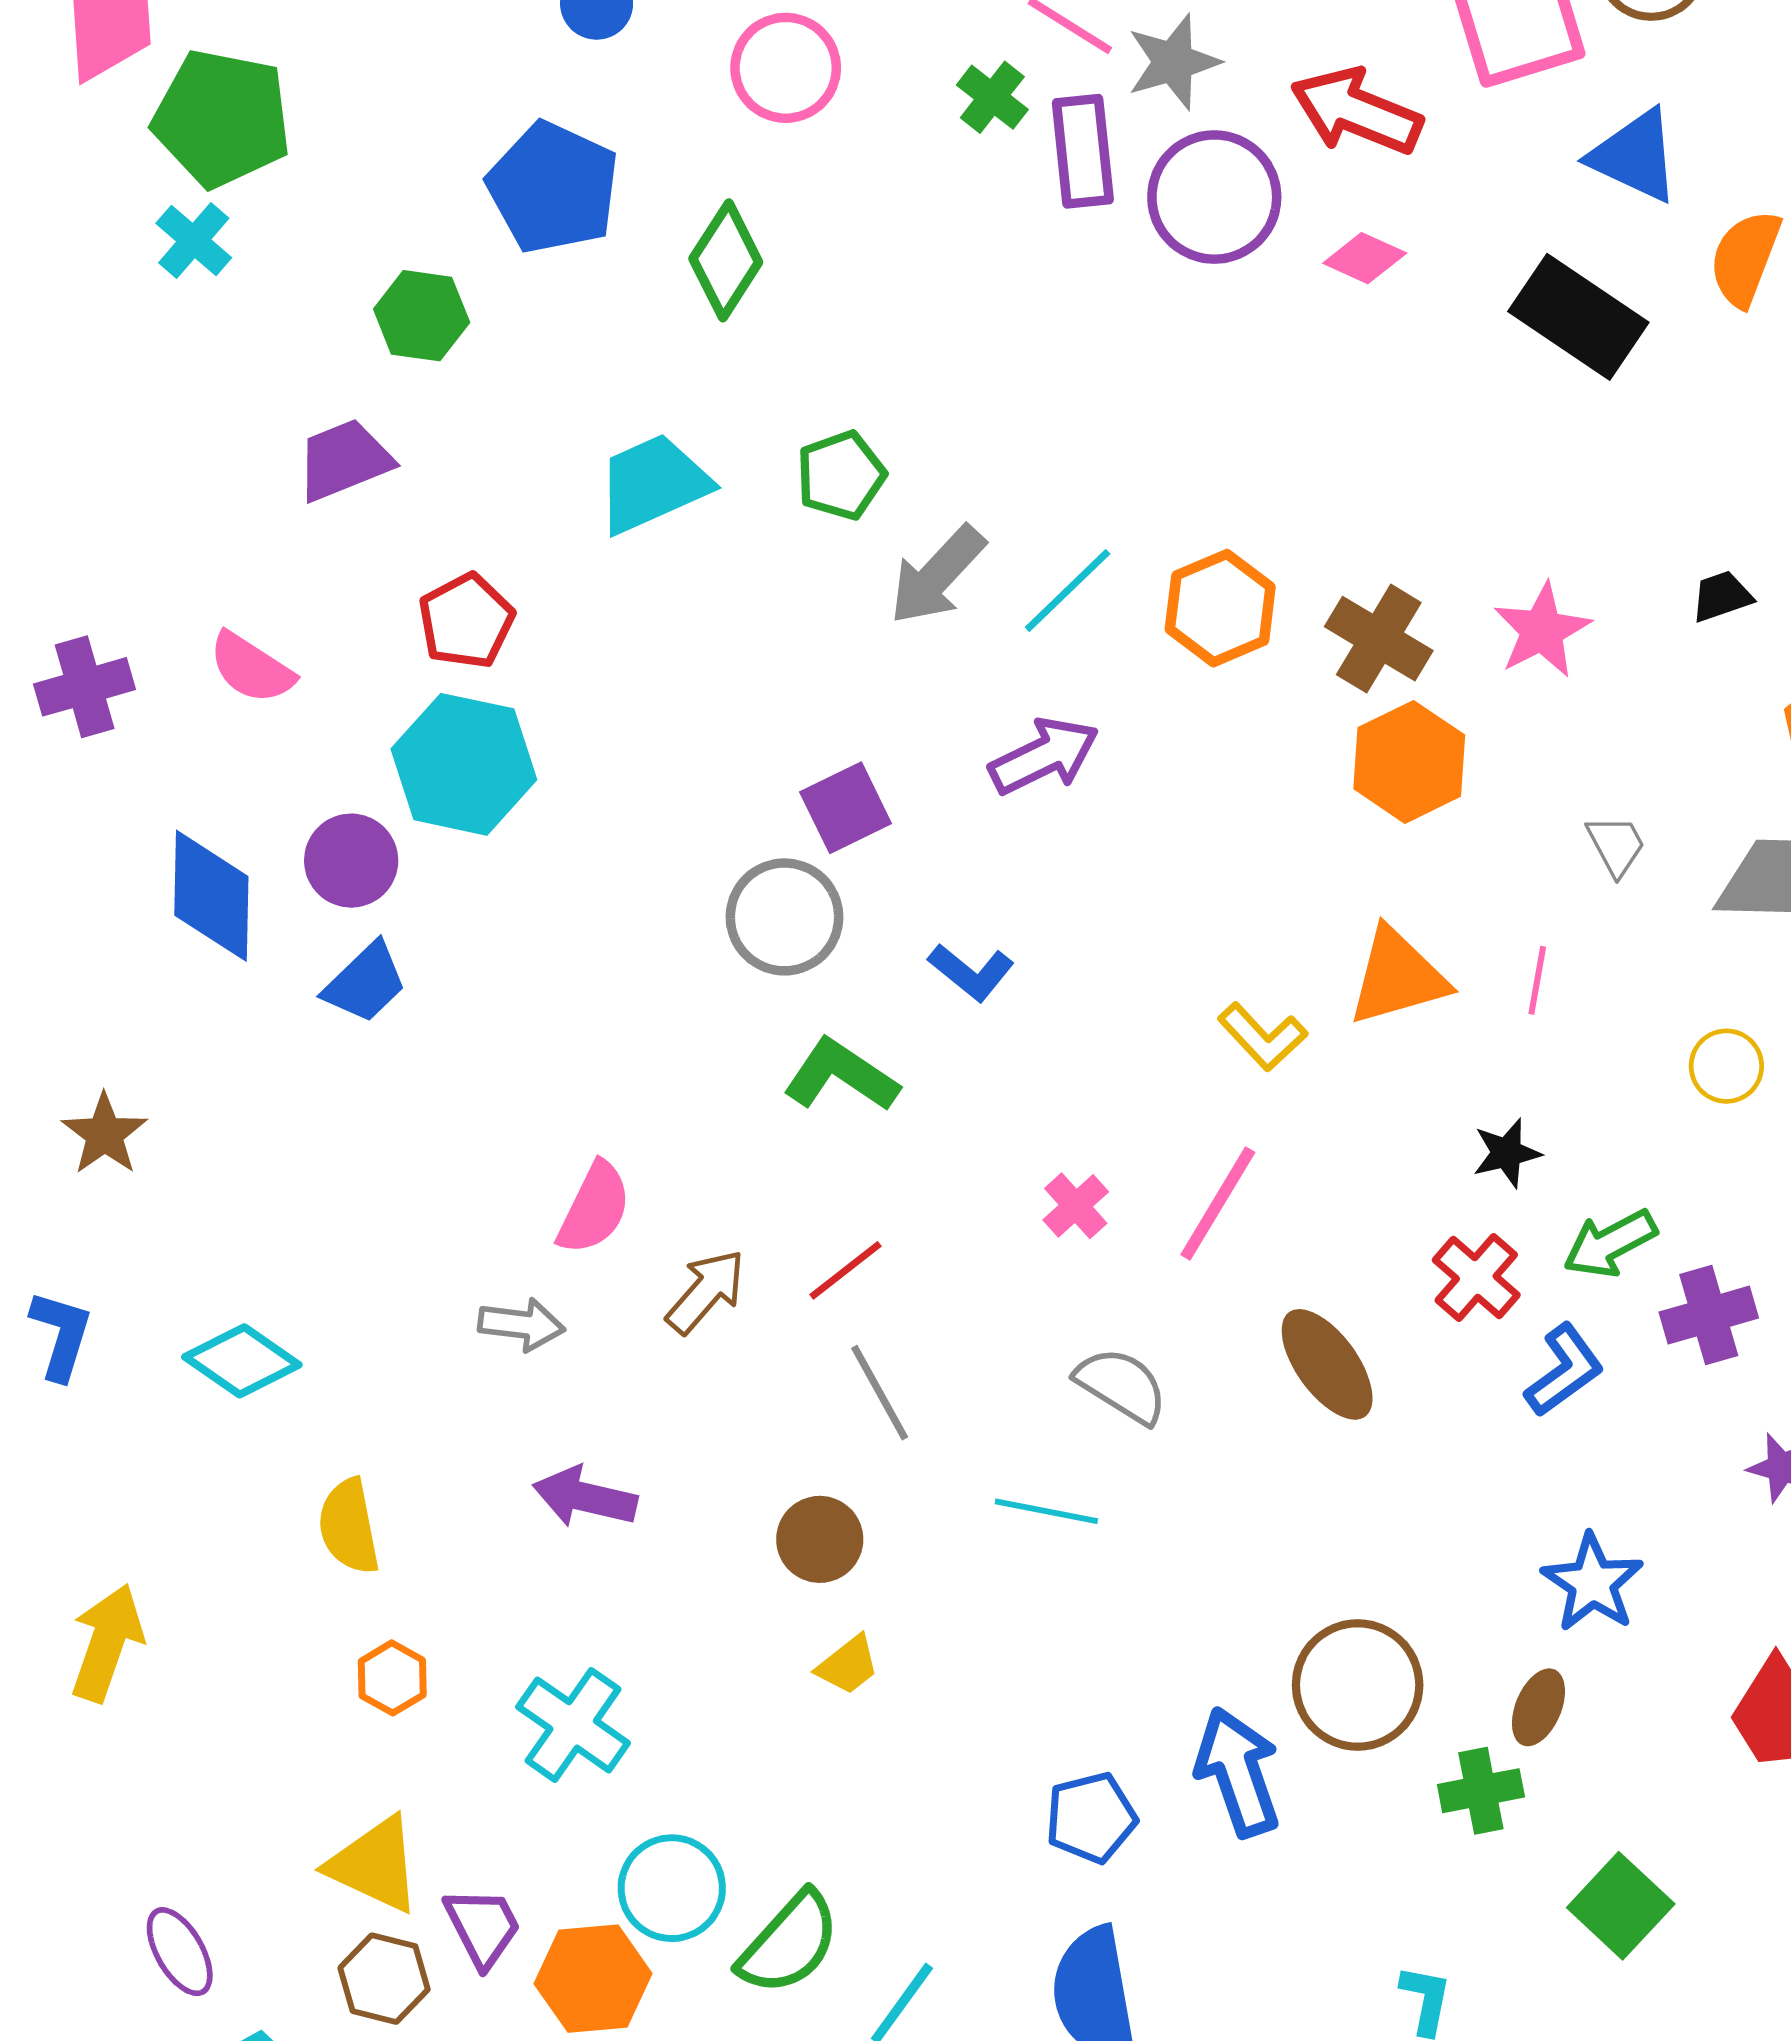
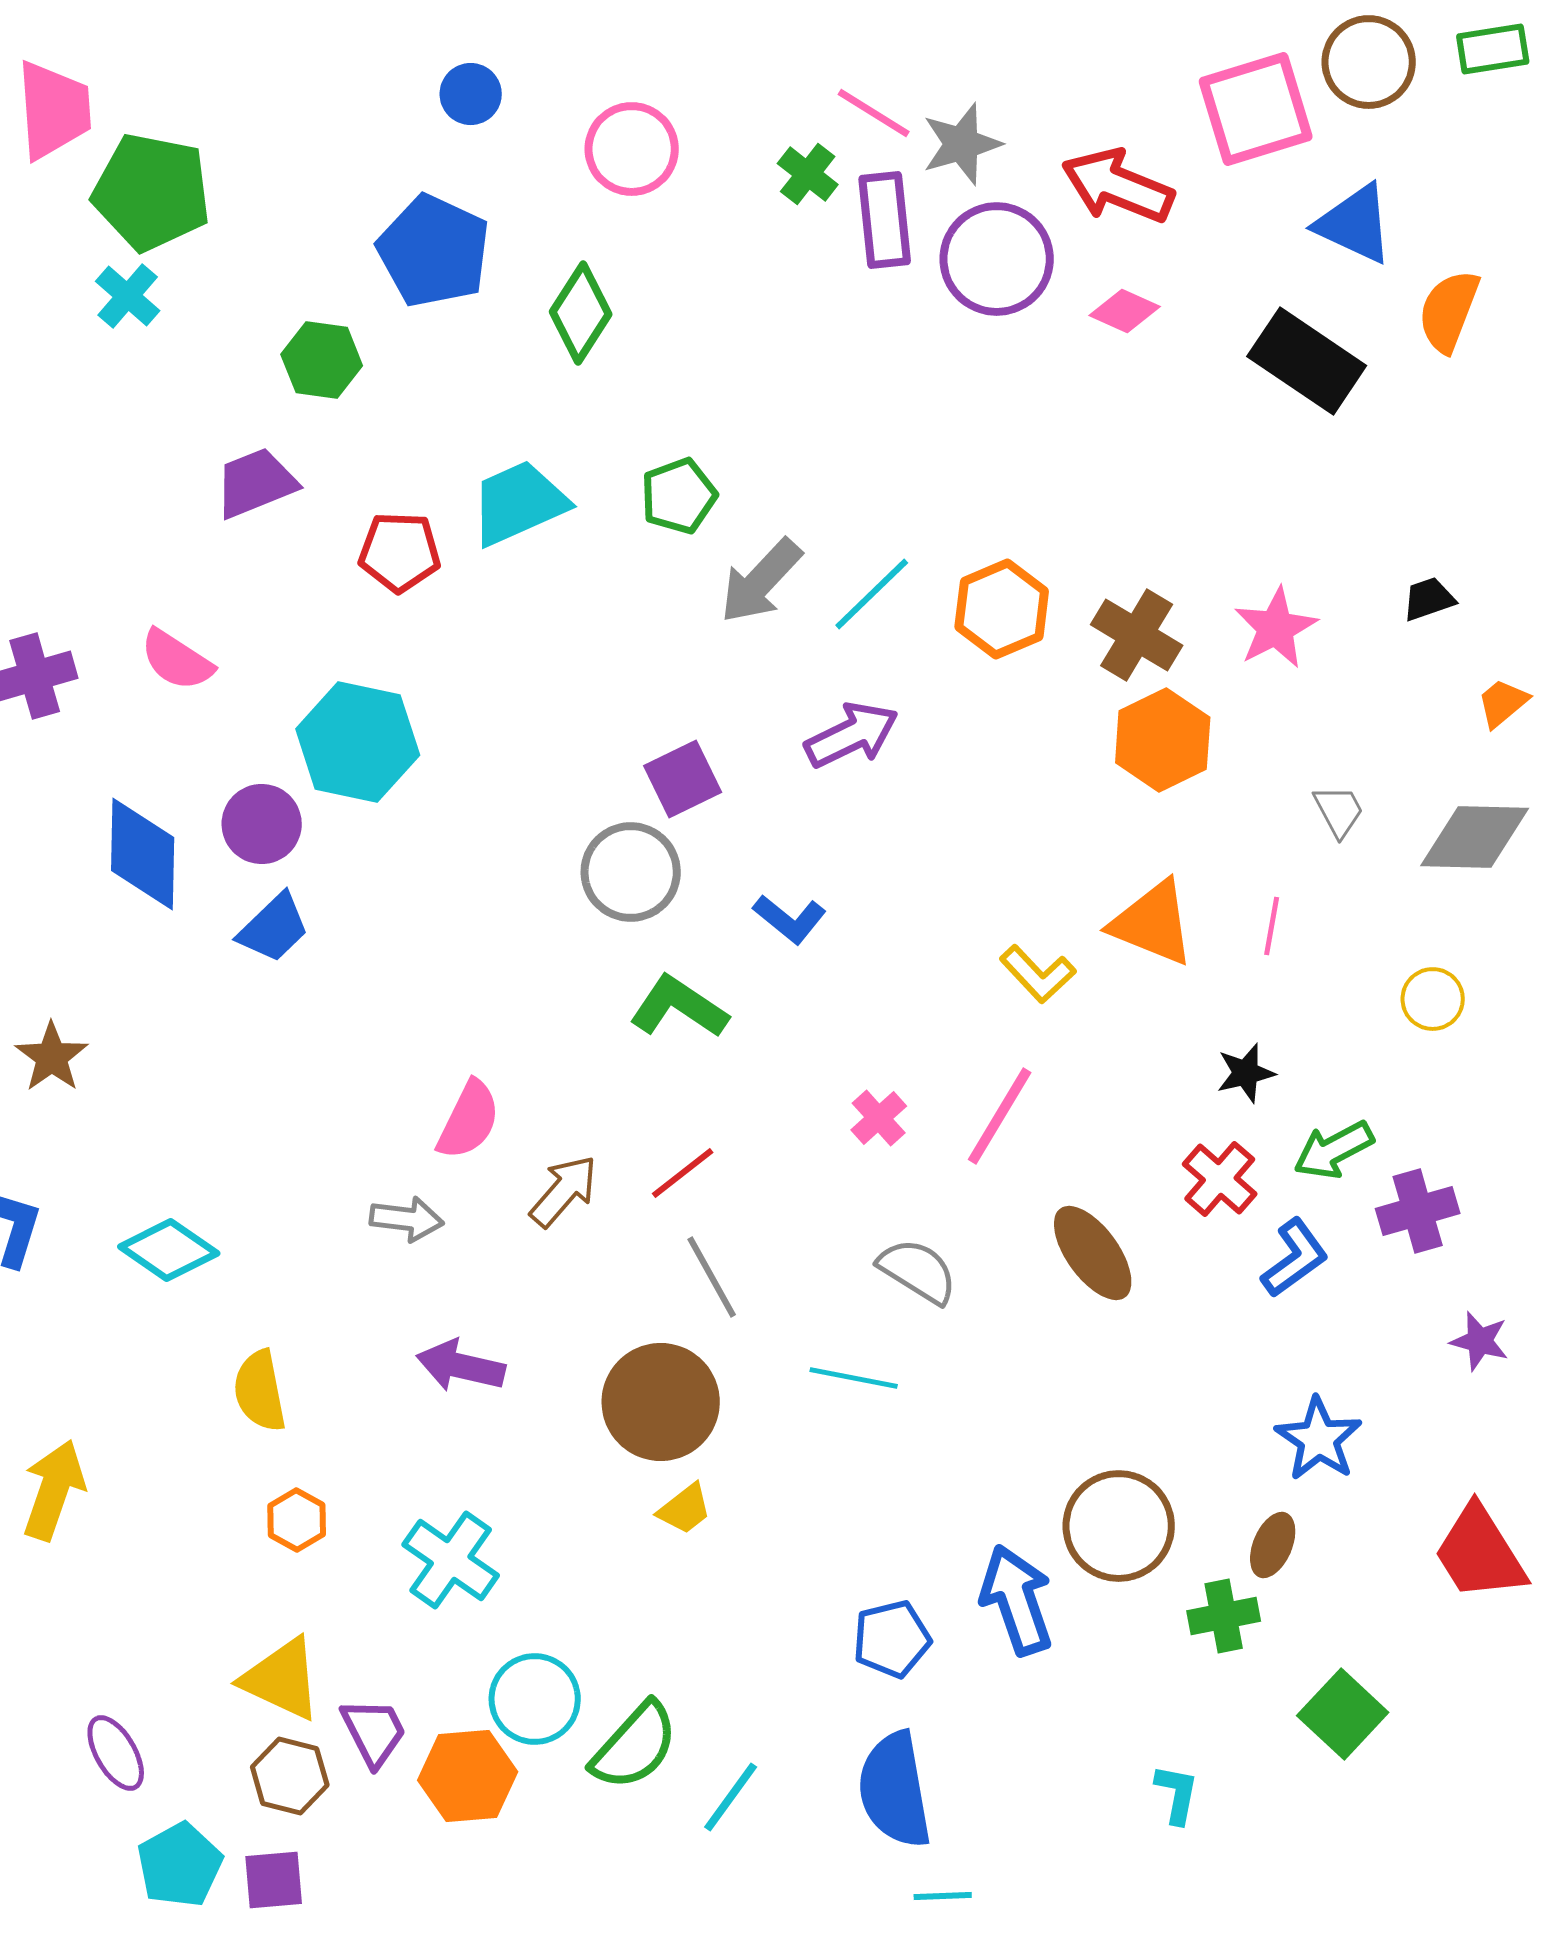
red pentagon: (466, 621) -> (400, 552), moved, turned 30
orange triangle: (1398, 977) -> (1153, 923), turned 38
brown circle: (820, 1539) -> (661, 1402), size x1.6

